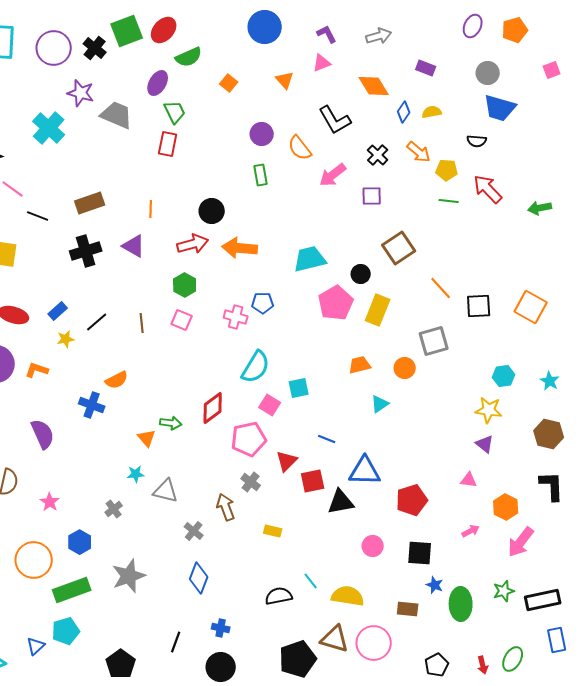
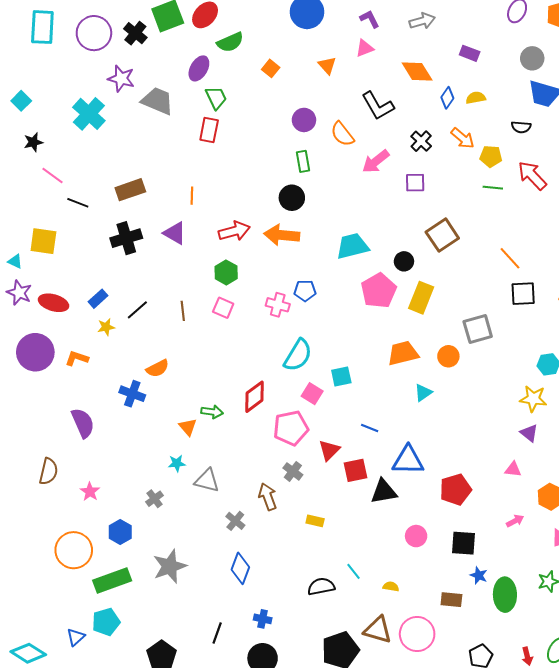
black circle: (212, 211) -> (292, 198), moved
orange line: (441, 288) -> (510, 258), moved
orange trapezoid: (360, 365) -> (403, 353), size x1.4
yellow semicircle: (348, 596) -> (391, 587), size x0.5

